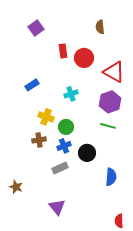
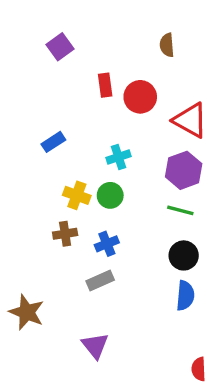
green circle: (66, 127) -> (110, 195), moved
black circle: (87, 153) -> (184, 255), moved
brown star: (16, 187) -> (27, 312), size x1.5

